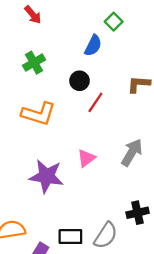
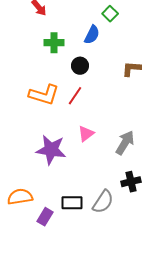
green cross: (34, 63) -> (54, 43), moved, turned 30
red line: (95, 102) -> (75, 96), moved
gray arrow: (132, 152) -> (125, 143), moved

